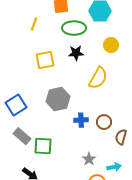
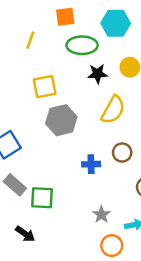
black star: (76, 53) -> (98, 74), moved
gray hexagon: (58, 99) -> (61, 120), moved
brown circle: (104, 122) -> (122, 153), moved

